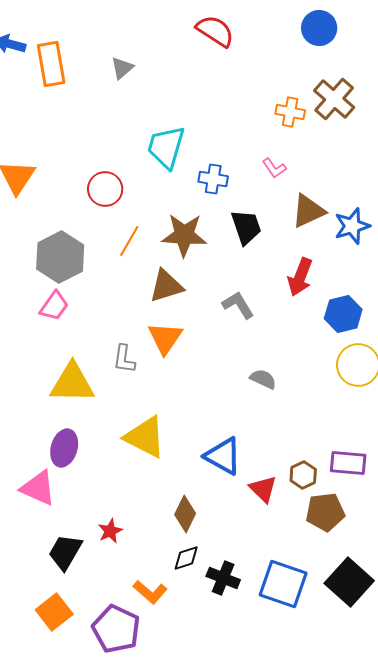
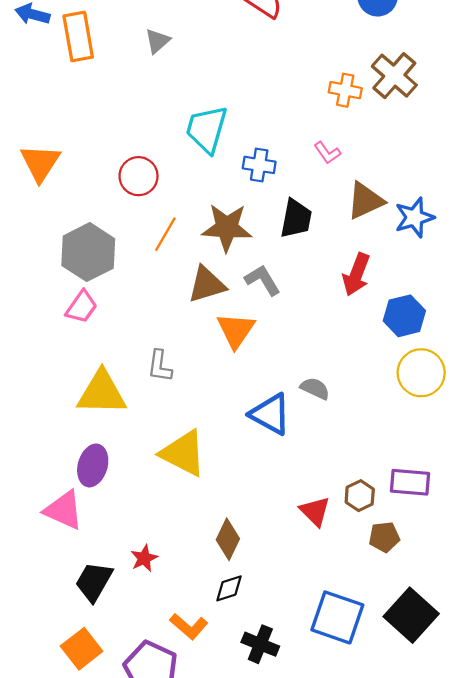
black trapezoid: (246, 227) -> (296, 219), turned 30
gray L-shape: (238, 305) -> (263, 280), moved
orange triangle: (165, 338) -> (236, 330), moved
blue triangle: (223, 456) -> (270, 414), moved
brown pentagon: (325, 512) -> (384, 537), size x0.7
black cross: (223, 578) -> (260, 644), moved

